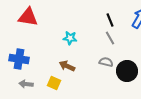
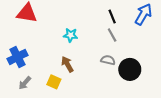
blue cross: (19, 59) -> (18, 57), turned -36
brown arrow: (67, 66) -> (67, 64), turned 35
gray arrow: (26, 84) -> (25, 83), turned -56

